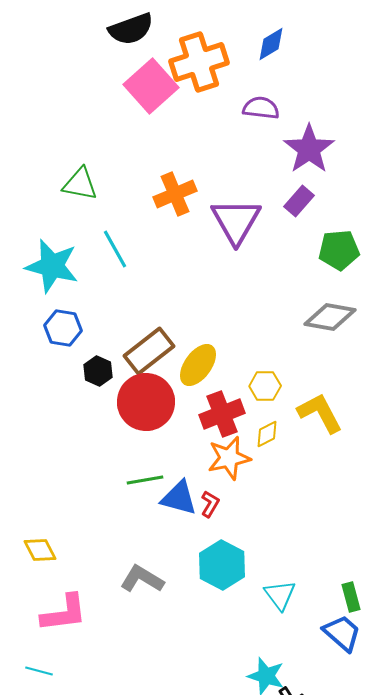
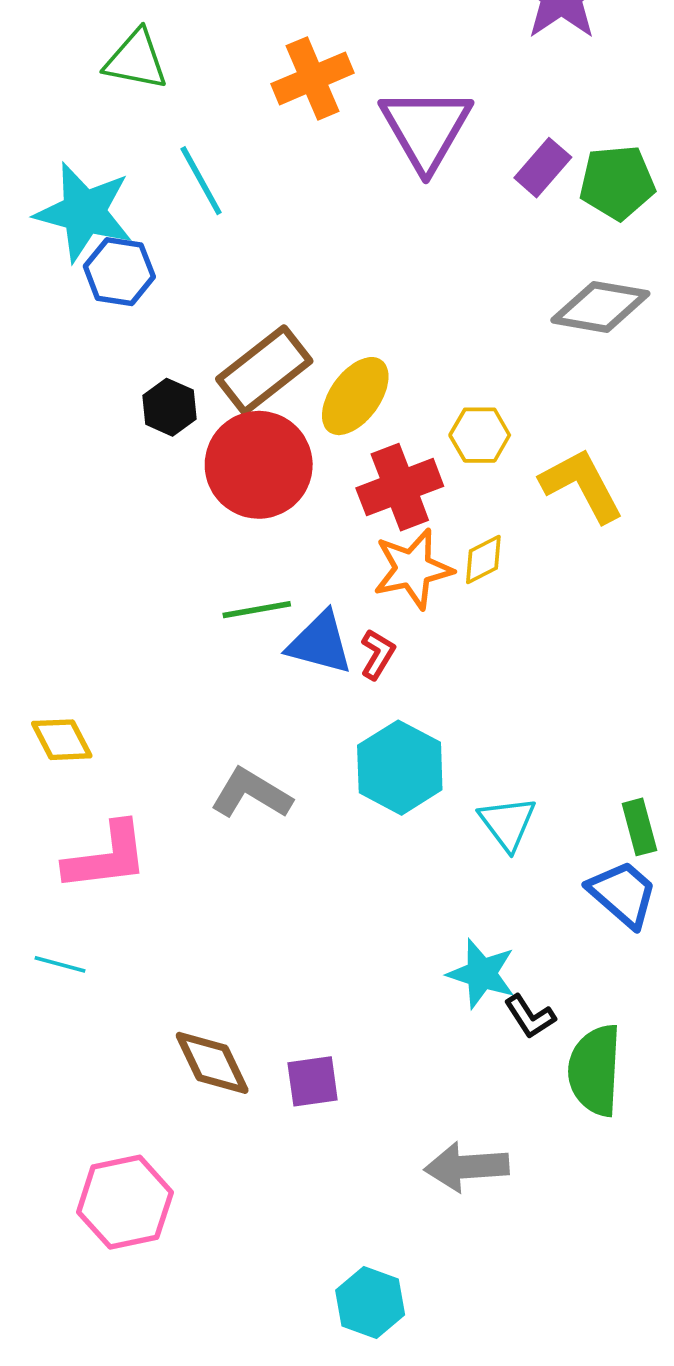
purple rectangle: (299, 201) -> (543, 168), moved
blue hexagon: (63, 328) -> (119, 272), moved
yellow diamond: (267, 434) -> (483, 560), moved

